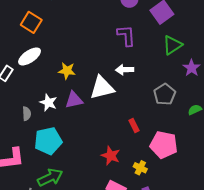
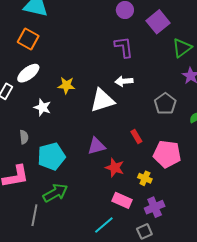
green triangle: (172, 45) -> (182, 48), moved
purple triangle: (74, 100) -> (96, 146), moved
white star: (48, 103) -> (42, 107), moved
gray semicircle: (27, 114) -> (24, 137), moved

